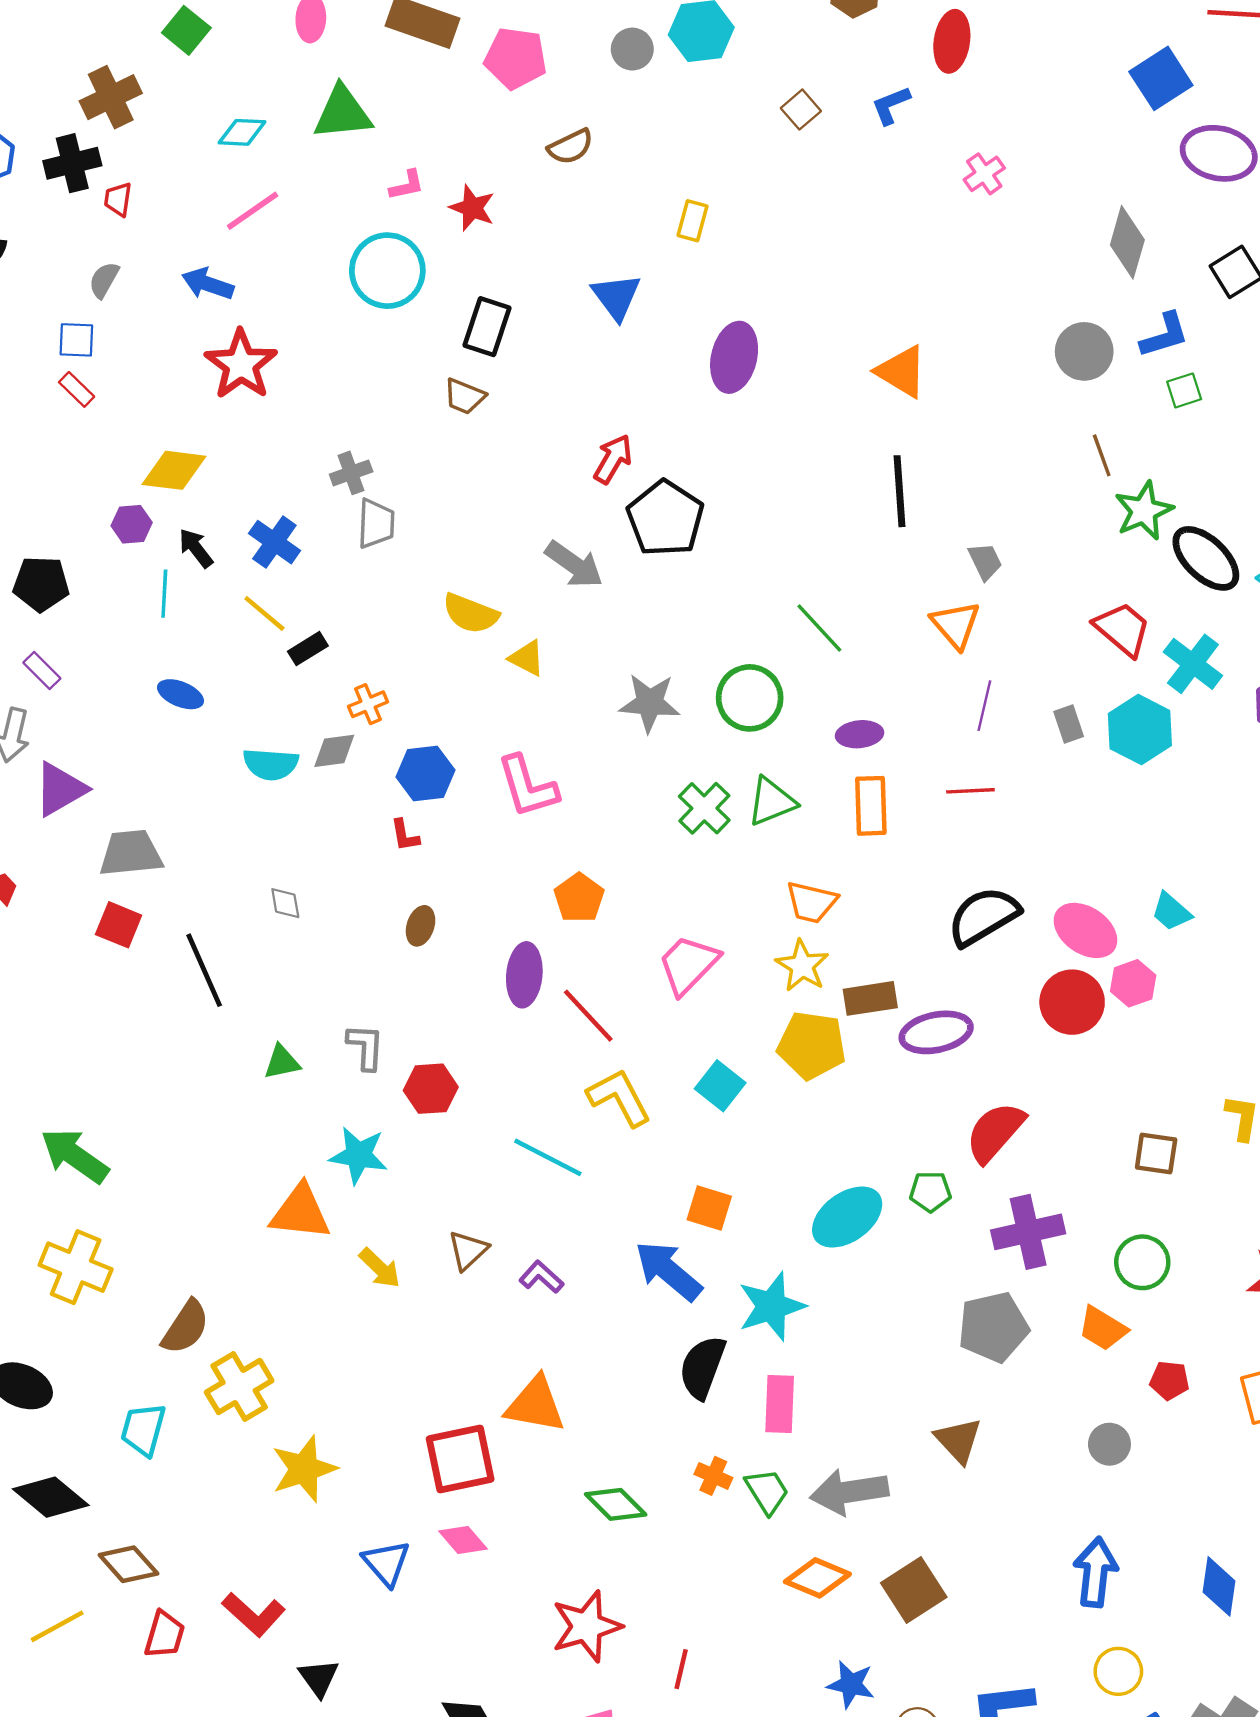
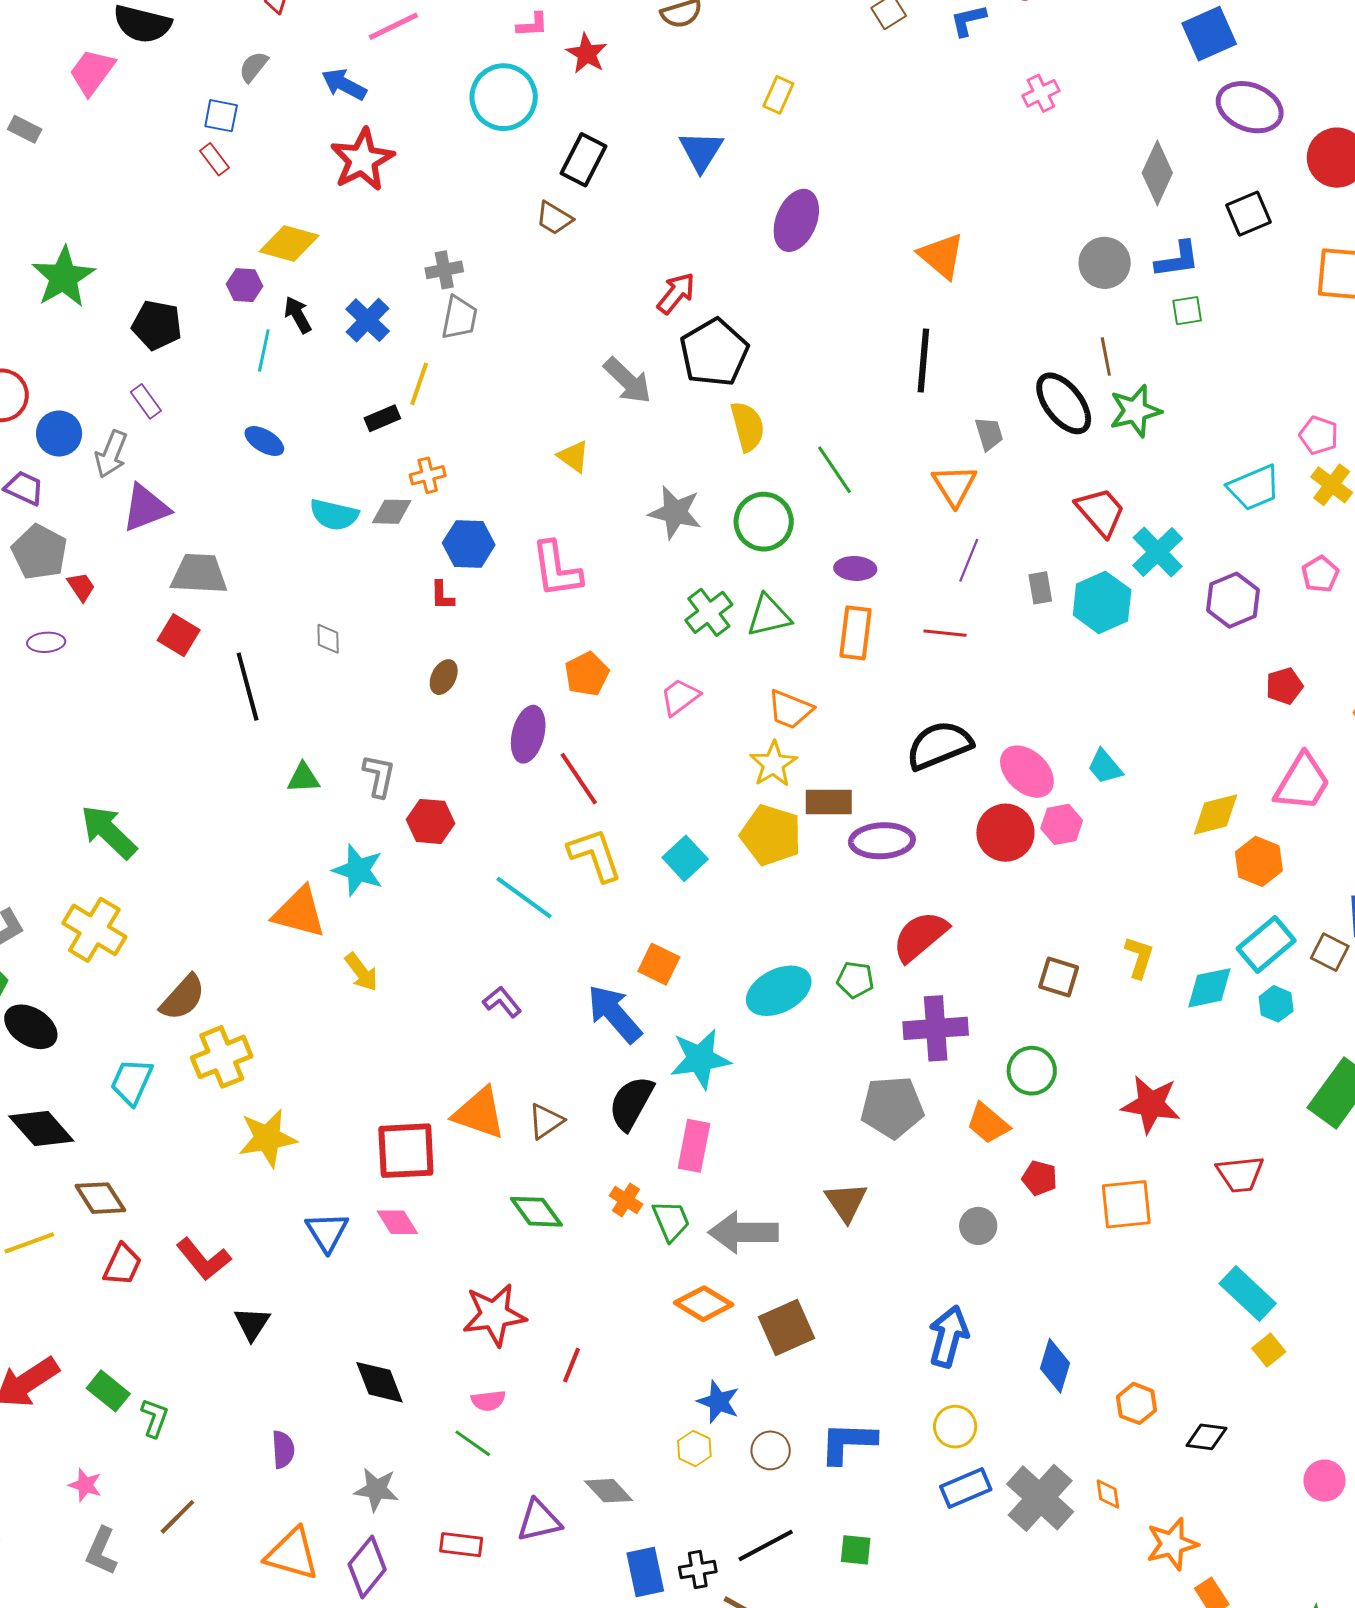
black ellipse: (1206, 558) -> (1064, 403), moved
yellow line: (264, 613) -> (419, 384), moved, turned 60
yellow semicircle: (471, 614) -> (748, 426), moved, turned -135
pink trapezoid: (688, 965) -> (680, 697), moved, size x0.7
brown triangle: (468, 1250) -> (546, 1121), moved

